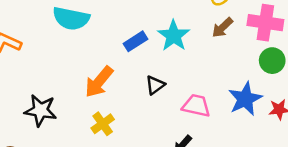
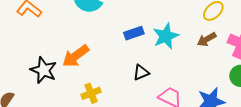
orange arrow: (99, 82) -> (76, 56), moved

